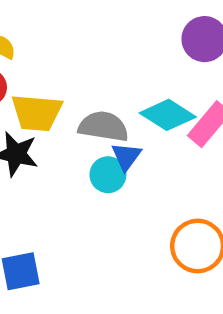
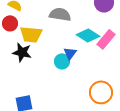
gray semicircle: (103, 126) -> (60, 14), moved

